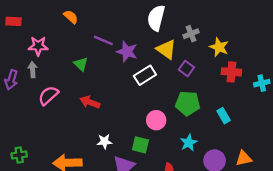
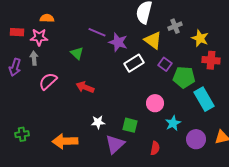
orange semicircle: (71, 17) -> (47, 18), moved, turned -40
red rectangle: (14, 21) -> (17, 32), moved
purple square: (186, 69) -> (165, 64), moved
green pentagon: (188, 103) -> (184, 77), moved
cyan rectangle: (224, 116) -> (204, 99), size x1.6
pink circle: (156, 120) -> (155, 103), moved

